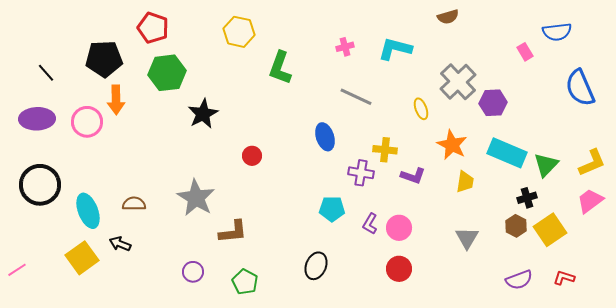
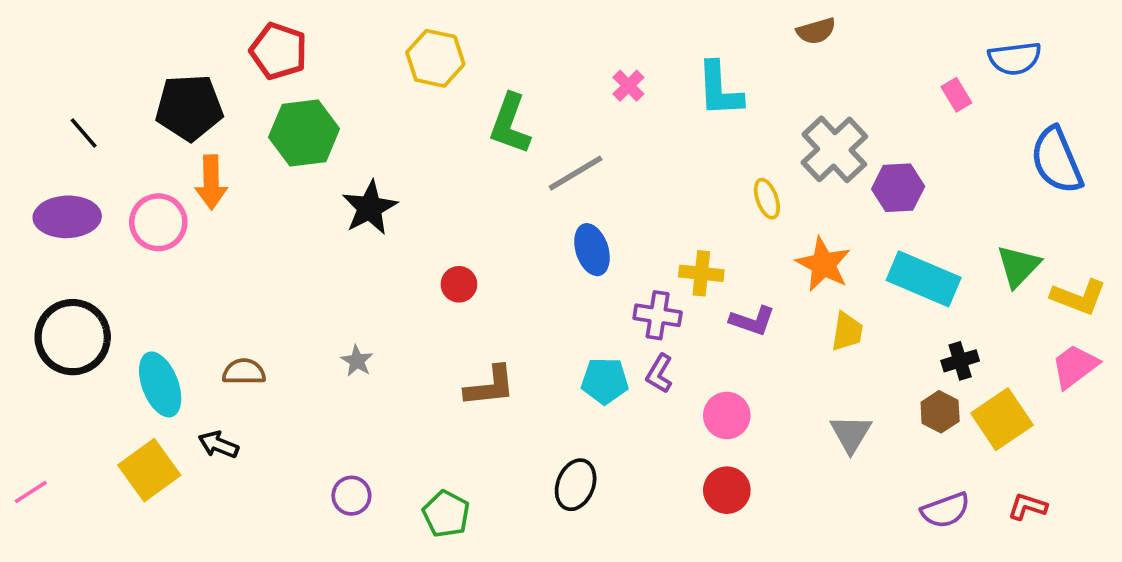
pink cross: (345, 47) -> (628, 86), turned -30
cyan L-shape: (395, 49) -> (720, 89), turned -108
gray line: (356, 97) -> (576, 173), moved, turned -56
yellow L-shape: (592, 163) -> (1079, 297), turned 44
green triangle: (546, 165) -> (1018, 266), moved
gray star: (196, 198) -> (357, 361), size x0.5
purple L-shape: (370, 224) -> (659, 374), moved
brown L-shape: (233, 232) -> (490, 386), moved

